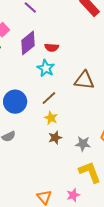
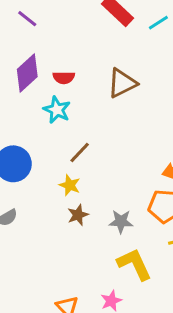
brown triangle: (84, 80) -> (122, 83), moved, turned -30
brown line: (49, 98) -> (80, 152), moved

